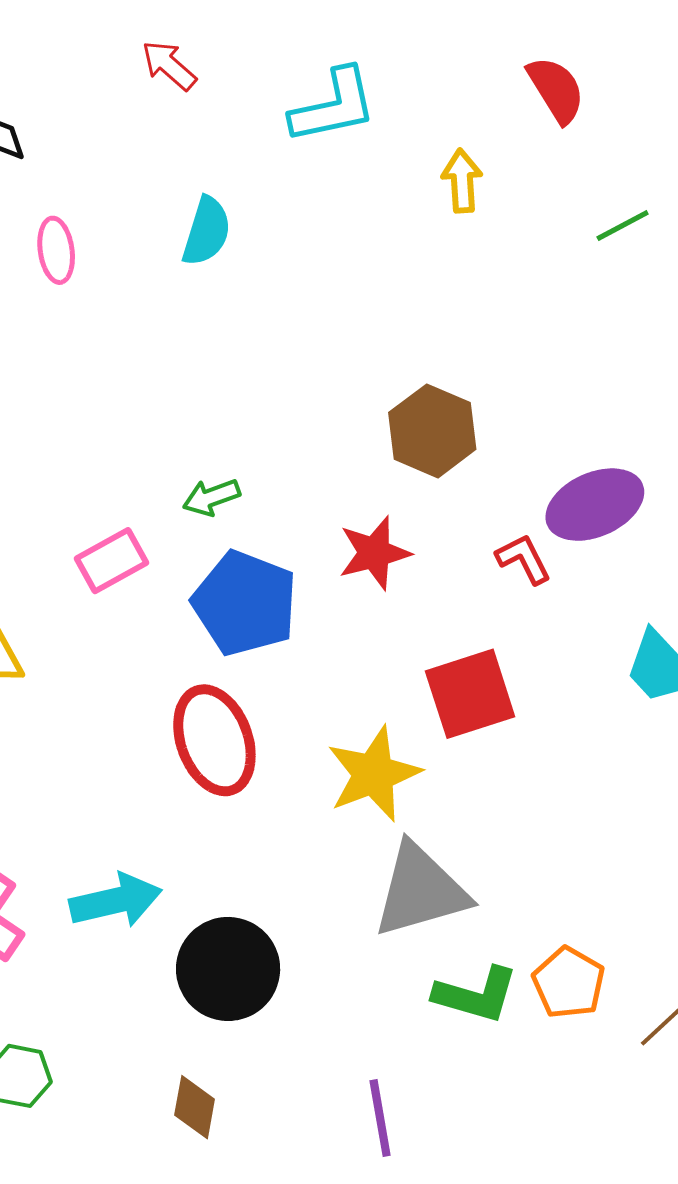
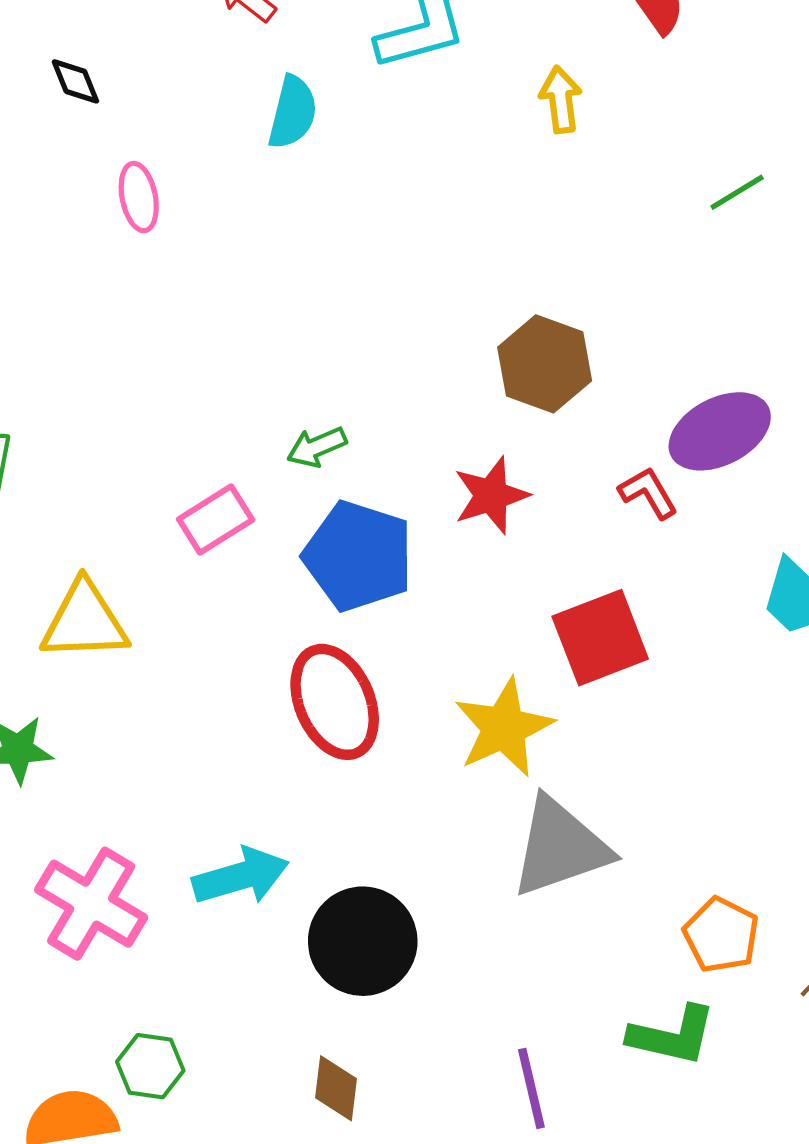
green line: (623, 225) -> (737, 192), moved
cyan semicircle: (207, 231) -> (293, 112), moved
green L-shape: (476, 995) -> (672, 1035), moved

